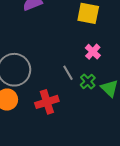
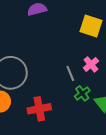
gray line: (68, 73) -> (70, 73), moved

